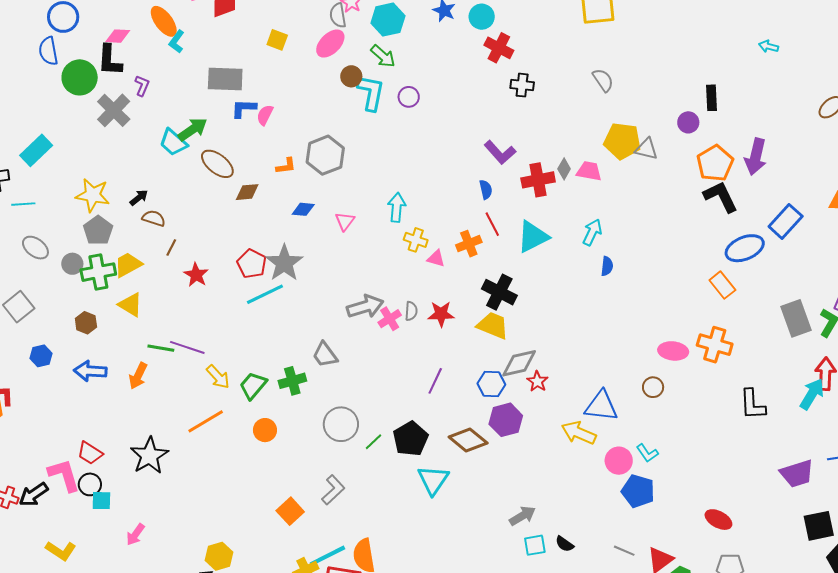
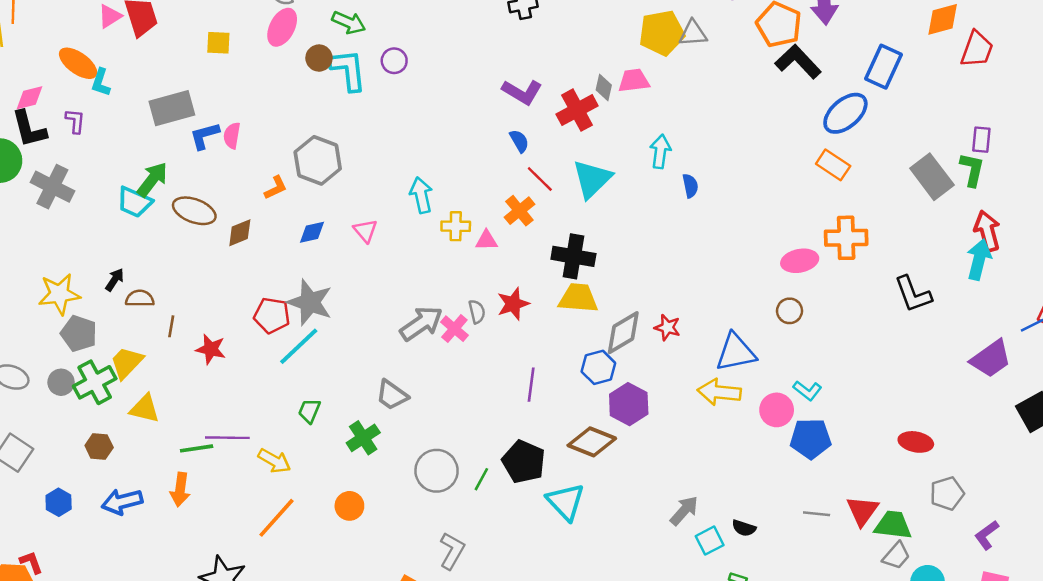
purple L-shape: (142, 86) -> (75, 121), moved
red star: (537, 381) -> (667, 327), moved
green trapezoid: (253, 386) -> (309, 411), moved, size x0.7

